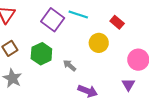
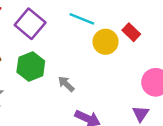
purple square: (53, 20) -> (30, 24), moved
yellow circle: (99, 43) -> (106, 42), moved

